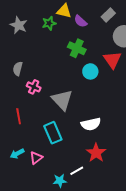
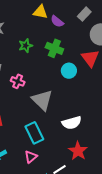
green star: (49, 23) -> (26, 46), moved
pink cross: (34, 87) -> (18, 81), moved
pink triangle: (36, 158) -> (31, 157), moved

